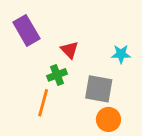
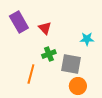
red triangle: (70, 50) -> (45, 28), moved
green cross: (57, 75) -> (49, 54), moved

